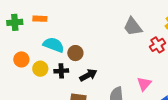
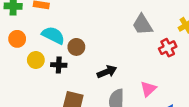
orange circle: (21, 59) -> (17, 39), moved
black arrow: (88, 75) -> (107, 72), moved

